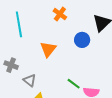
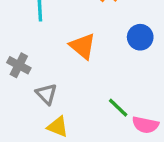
orange triangle: (48, 49) -> (83, 46), turned -36

